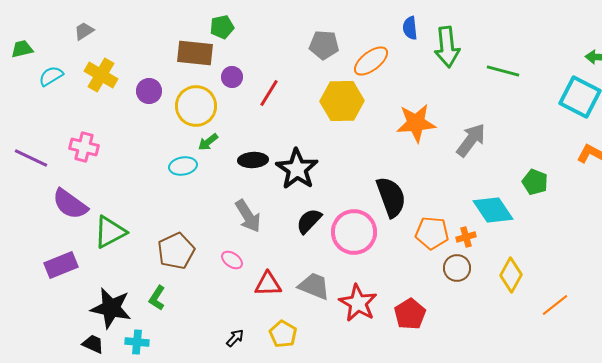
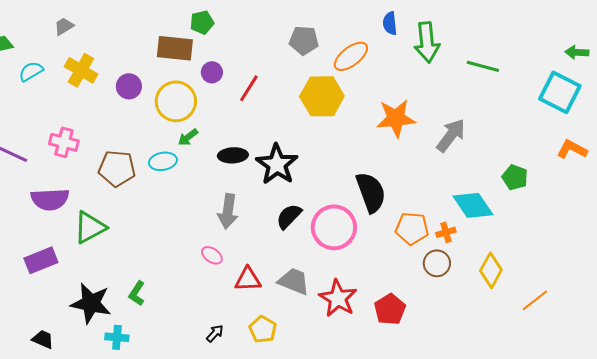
purple semicircle: (70, 204) -> (50, 199), turned -39
gray arrow: (248, 216) -> (228, 211), turned 40
brown pentagon: (176, 251) -> (117, 168), moved, turned 30
black trapezoid: (93, 344) -> (43, 339), moved

